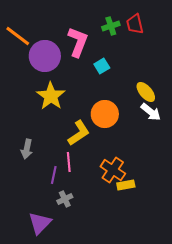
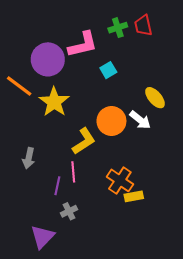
orange line: (18, 36) -> (19, 86), moved
pink L-shape: (78, 42) -> (83, 45), turned 56
white arrow: (151, 112) -> (140, 120), moved

